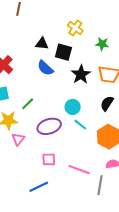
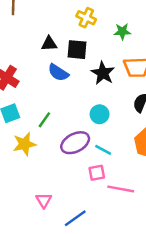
cyan line: (80, 125) -> (103, 150), moved
pink triangle: (18, 139) -> (44, 200), moved
pink square: (49, 159) -> (97, 173), moved

